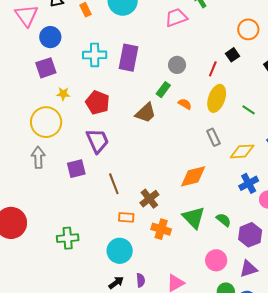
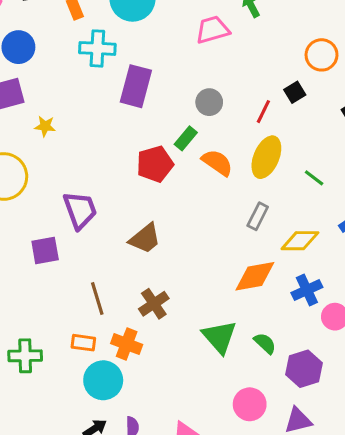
cyan cross: (95, 55) -> (97, 48), moved
yellow star: (63, 94) -> (45, 126), moved
red pentagon: (97, 103) -> (155, 164), moved, turned 30
orange semicircle: (185, 104) -> (217, 163), size x1.5
brown trapezoid: (146, 113) -> (145, 238), moved
gray rectangle: (213, 137) -> (258, 216), turned 48
orange diamond: (193, 176) -> (255, 276), moved
brown line: (114, 184) -> (97, 298), moved
orange rectangle: (126, 217) -> (83, 343), moved
orange cross: (161, 229) -> (127, 344), moved

